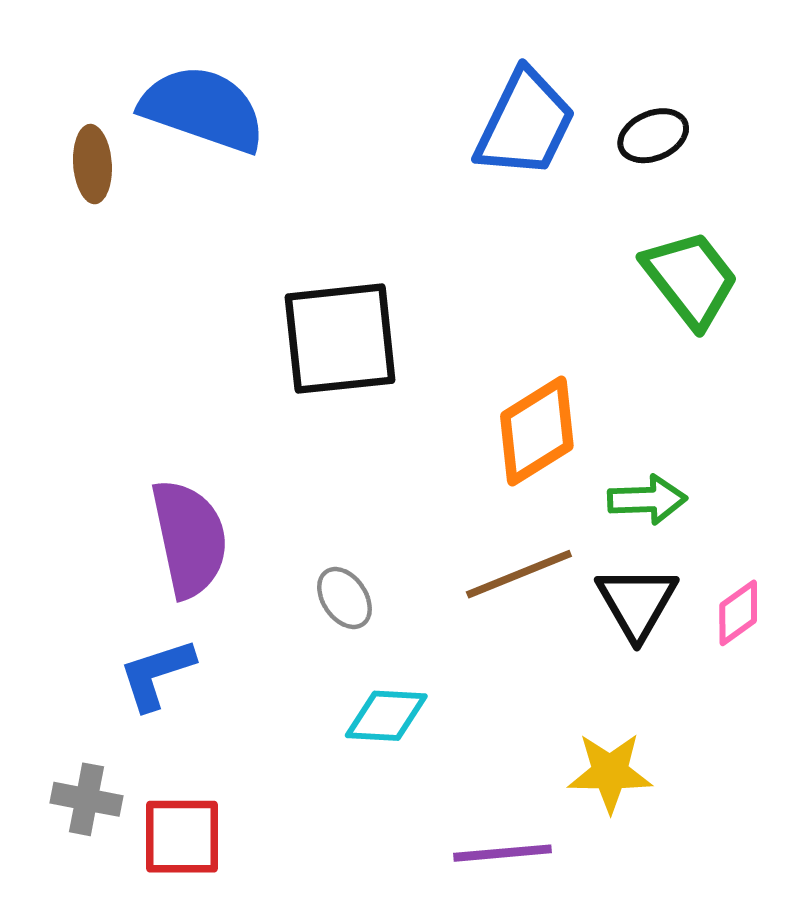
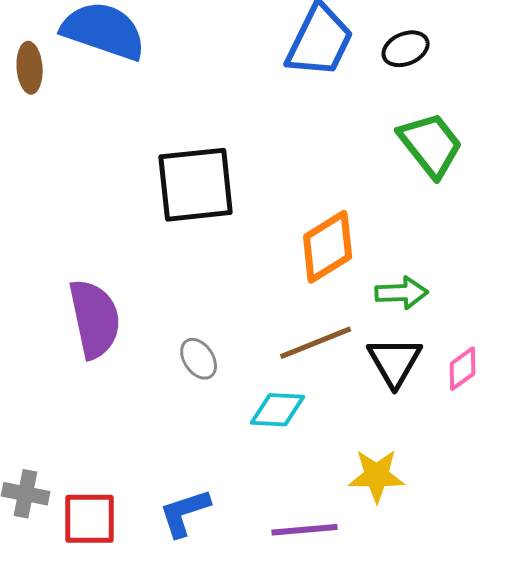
blue L-shape: (157, 674) -> (185, 513), moved
cyan diamond: (386, 716) -> (278, 410), moved

